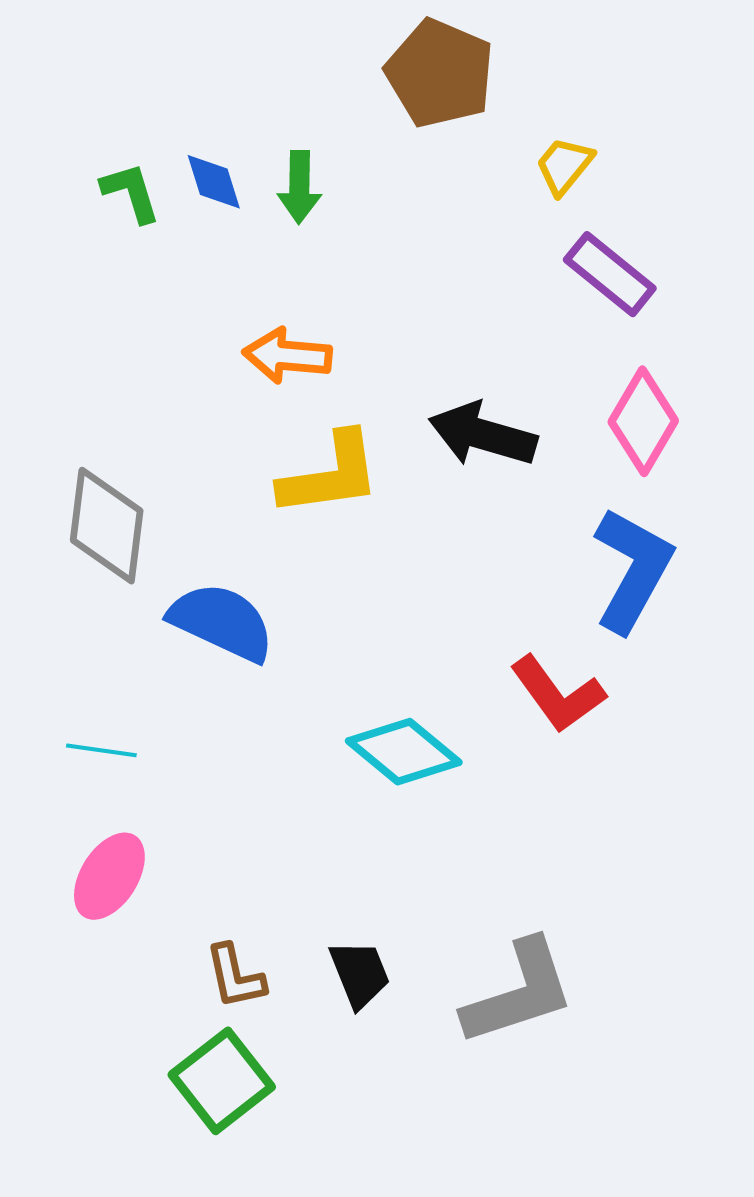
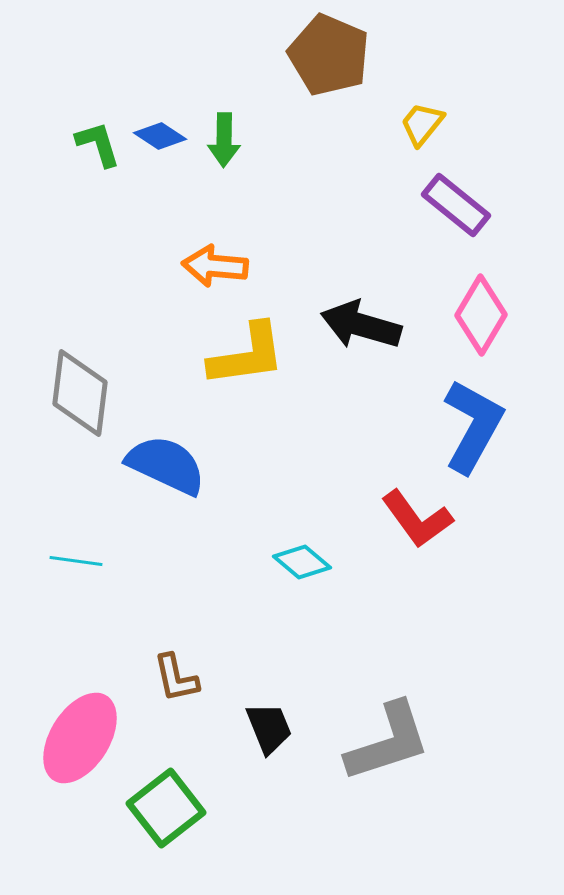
blue diamond: (214, 182) -> (160, 136), turned -39
cyan diamond: (404, 752) -> (302, 562), size x0.7
pink ellipse: (109, 876) -> (80, 738), moved, size x1.4
brown L-shape: (235, 976) -> (176, 678), moved

